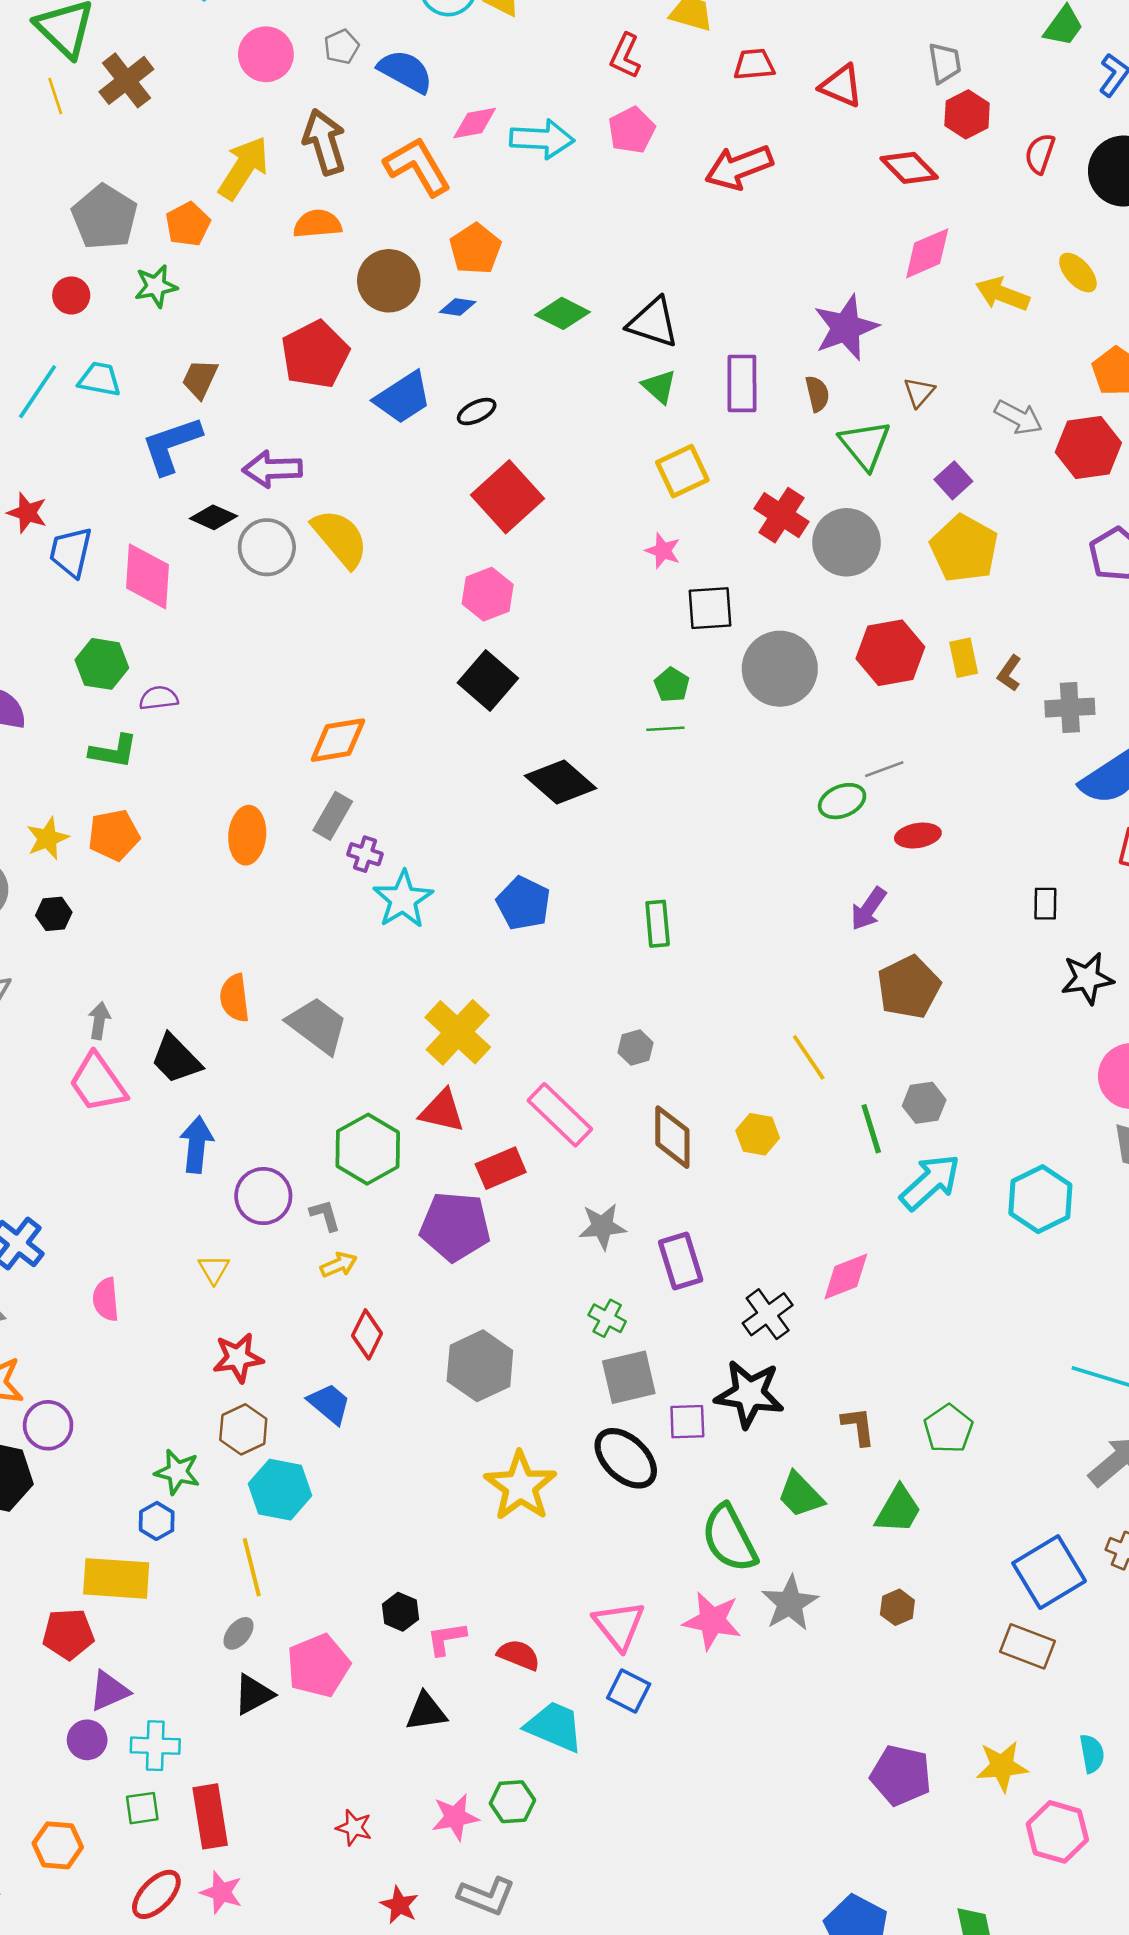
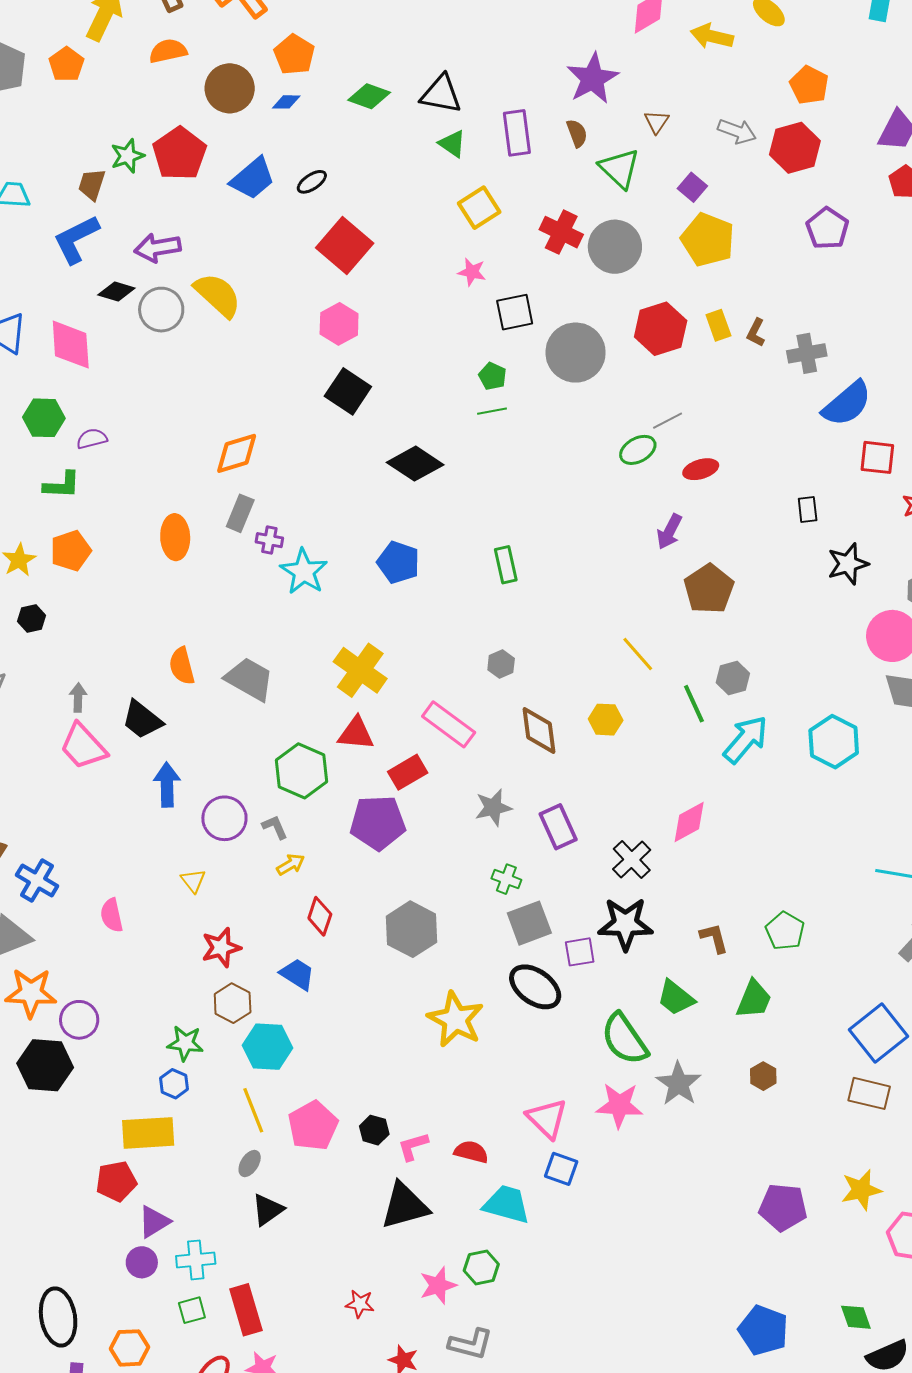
green star: (156, 286) -> (128, 156), moved
pink pentagon: (318, 1666) -> (313, 1126), moved
black triangle: (426, 1712) -> (405, 1206), size x1.5

